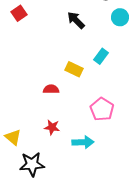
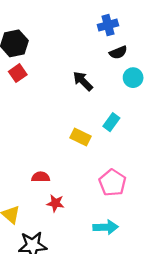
red semicircle: (51, 89) -> (41, 177), moved
cyan arrow: (83, 142) -> (106, 227), moved

